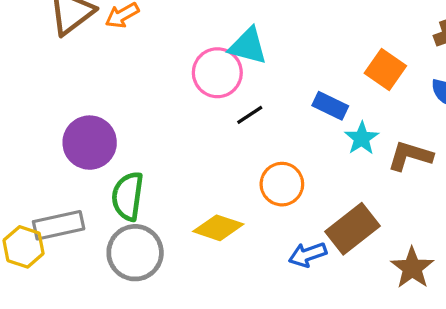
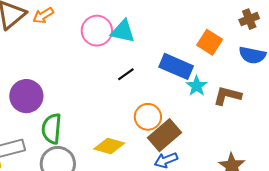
pink circle: (217, 73) -> (97, 31), moved
blue rectangle: (330, 106) -> (176, 66), size x1.5
brown rectangle: (352, 229) -> (165, 135), moved

